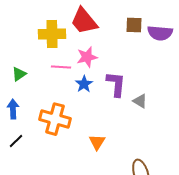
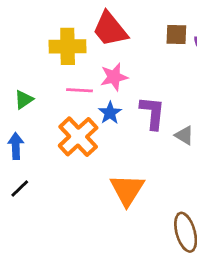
orange cross: (55, 119) -> (78, 137), moved, turned 32
orange triangle: (97, 142) -> (127, 190), size x1.6

